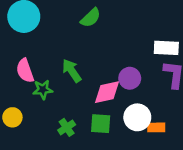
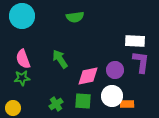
green semicircle: (91, 18) -> (75, 17), turned 36
purple circle: (130, 78) -> (115, 70), moved
green star: (43, 90) -> (22, 78), moved
yellow circle: (12, 117) -> (13, 108), moved

